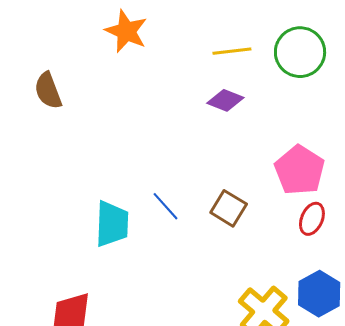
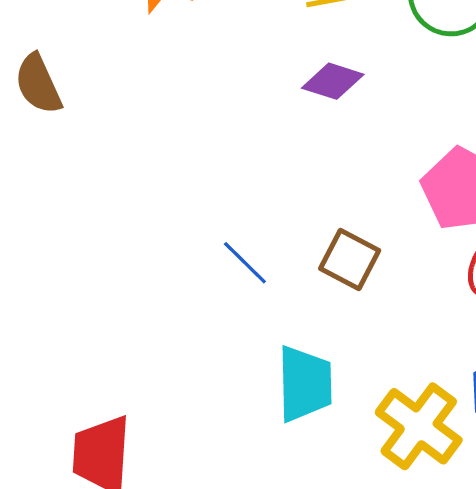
cyan trapezoid: (112, 224) -> (305, 384), moved

